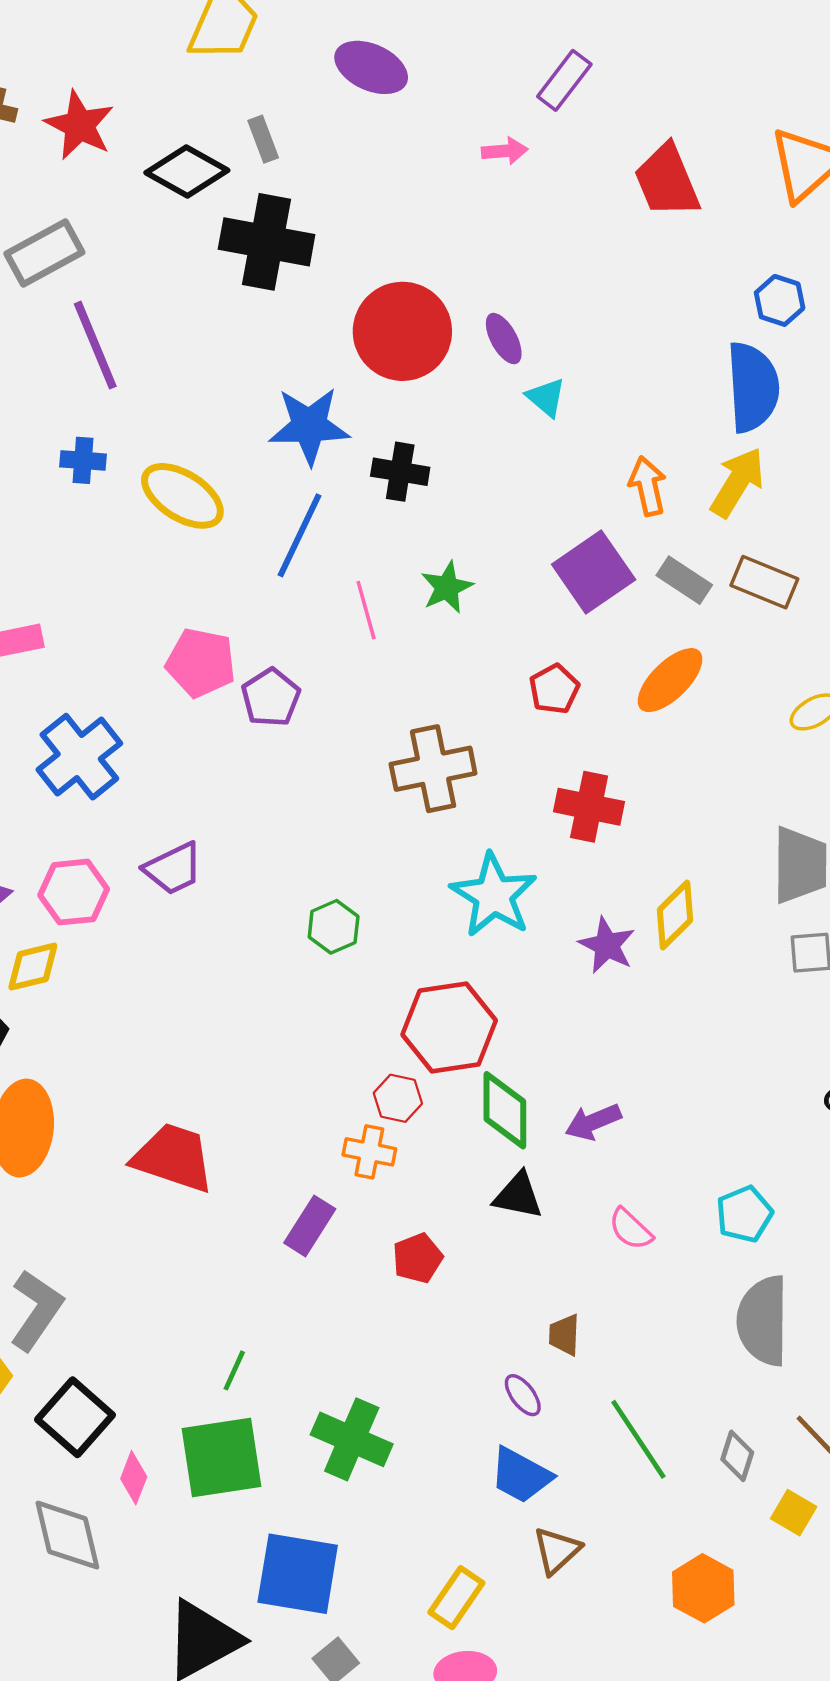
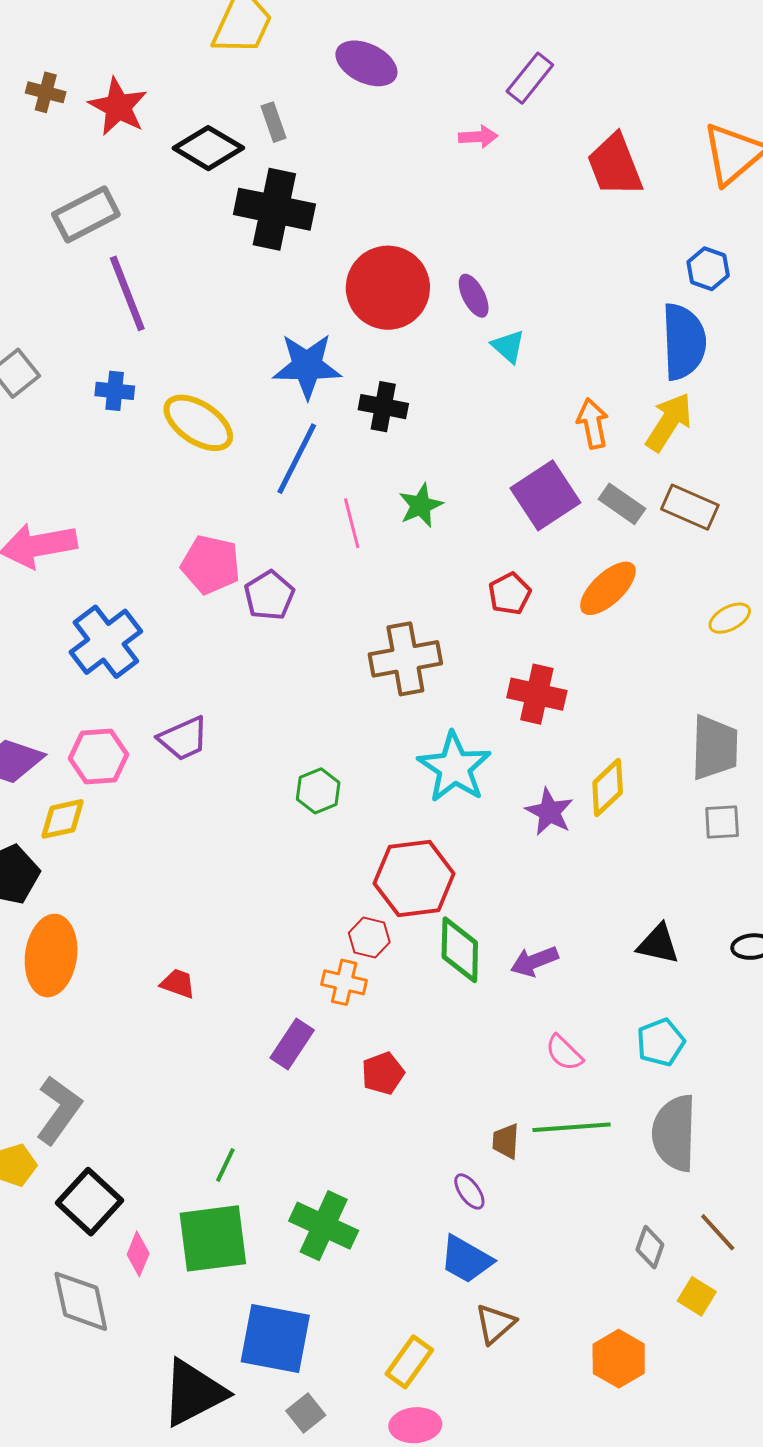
red trapezoid: (173, 1158) -> (178, 984), size x0.5
black triangle: (518, 1196) -> (658, 944), moved
green line: (638, 1439) -> (572, 1127), moved, turned -62

